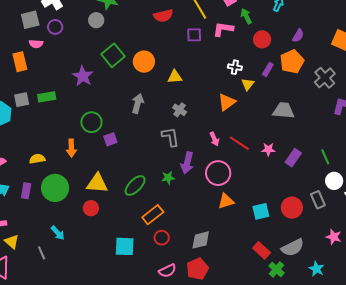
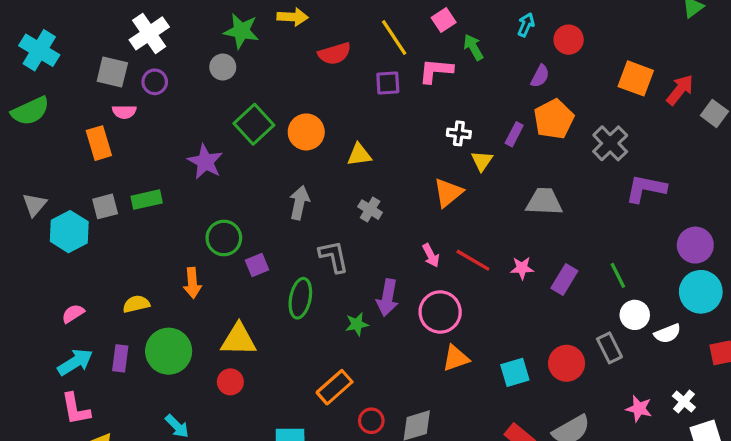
gray square: (30, 20) -> (112, 72), turned 30
purple semicircle: (298, 36) -> (540, 76), moved
red circle: (262, 39) -> (569, 40), moved
gray L-shape: (170, 137) -> (334, 256), moved
green ellipse: (135, 185) -> (300, 298), moved, turned -30
red circle: (162, 238) -> (371, 421), moved

